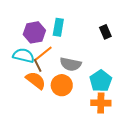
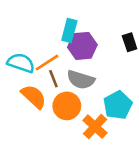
purple hexagon: (34, 32) -> (82, 46), moved
brown line: (38, 65) -> (53, 79), moved
orange cross: (101, 103) -> (95, 127), moved, turned 36

